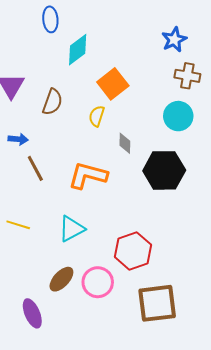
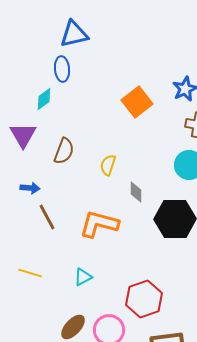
cyan diamond: (78, 50) -> (44, 99), moved, size x0.7
orange square: (113, 84) -> (137, 102), moved
cyan triangle: (72, 229) -> (83, 277), size x0.7

